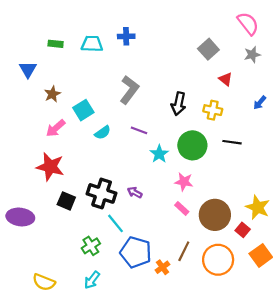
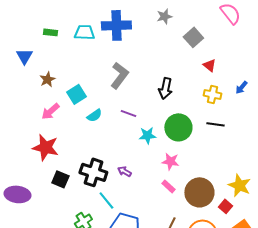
blue cross: (126, 36) -> (116, 25), size x1.8
gray star: (252, 55) -> (164, 16), moved
yellow cross: (213, 110) -> (212, 94), moved
cyan star: (159, 154) -> (147, 135), turned 30

